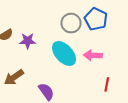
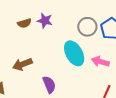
purple star: (28, 41) -> (45, 21), moved

